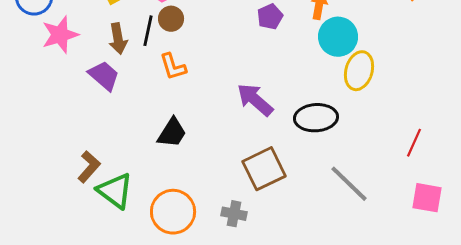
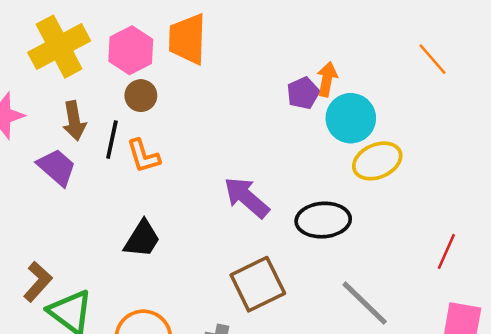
purple pentagon: (270, 17) -> (303, 93), moved
black line: (148, 31) -> (112, 140), moved
yellow ellipse: (359, 71) -> (377, 161), turned 51

